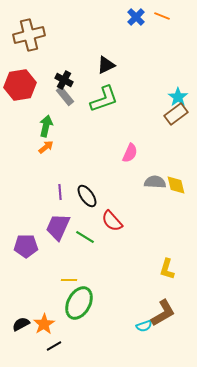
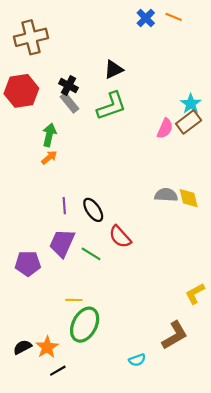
pink semicircle: (130, 153) -> (165, 128), moved
yellow L-shape: (167, 269) -> (195, 294), moved, turned 45
cyan semicircle: (144, 326) -> (137, 360), moved

